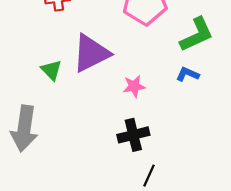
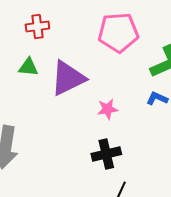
green triangle: (51, 70) -> (28, 67), moved, turned -40

